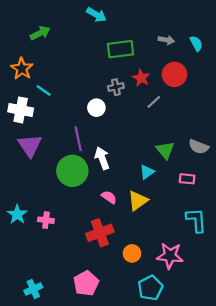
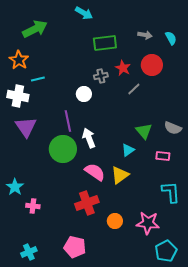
green arrow: (40, 33) -> (35, 29), size x1.4
cyan line: (44, 90) -> (38, 79), turned -48
pink semicircle: (109, 197) -> (95, 172), size x1.5
pink cross: (46, 220) -> (33, 206), moved
pink pentagon: (86, 283) -> (75, 247), turned -30
cyan pentagon: (150, 288) -> (166, 251), moved

